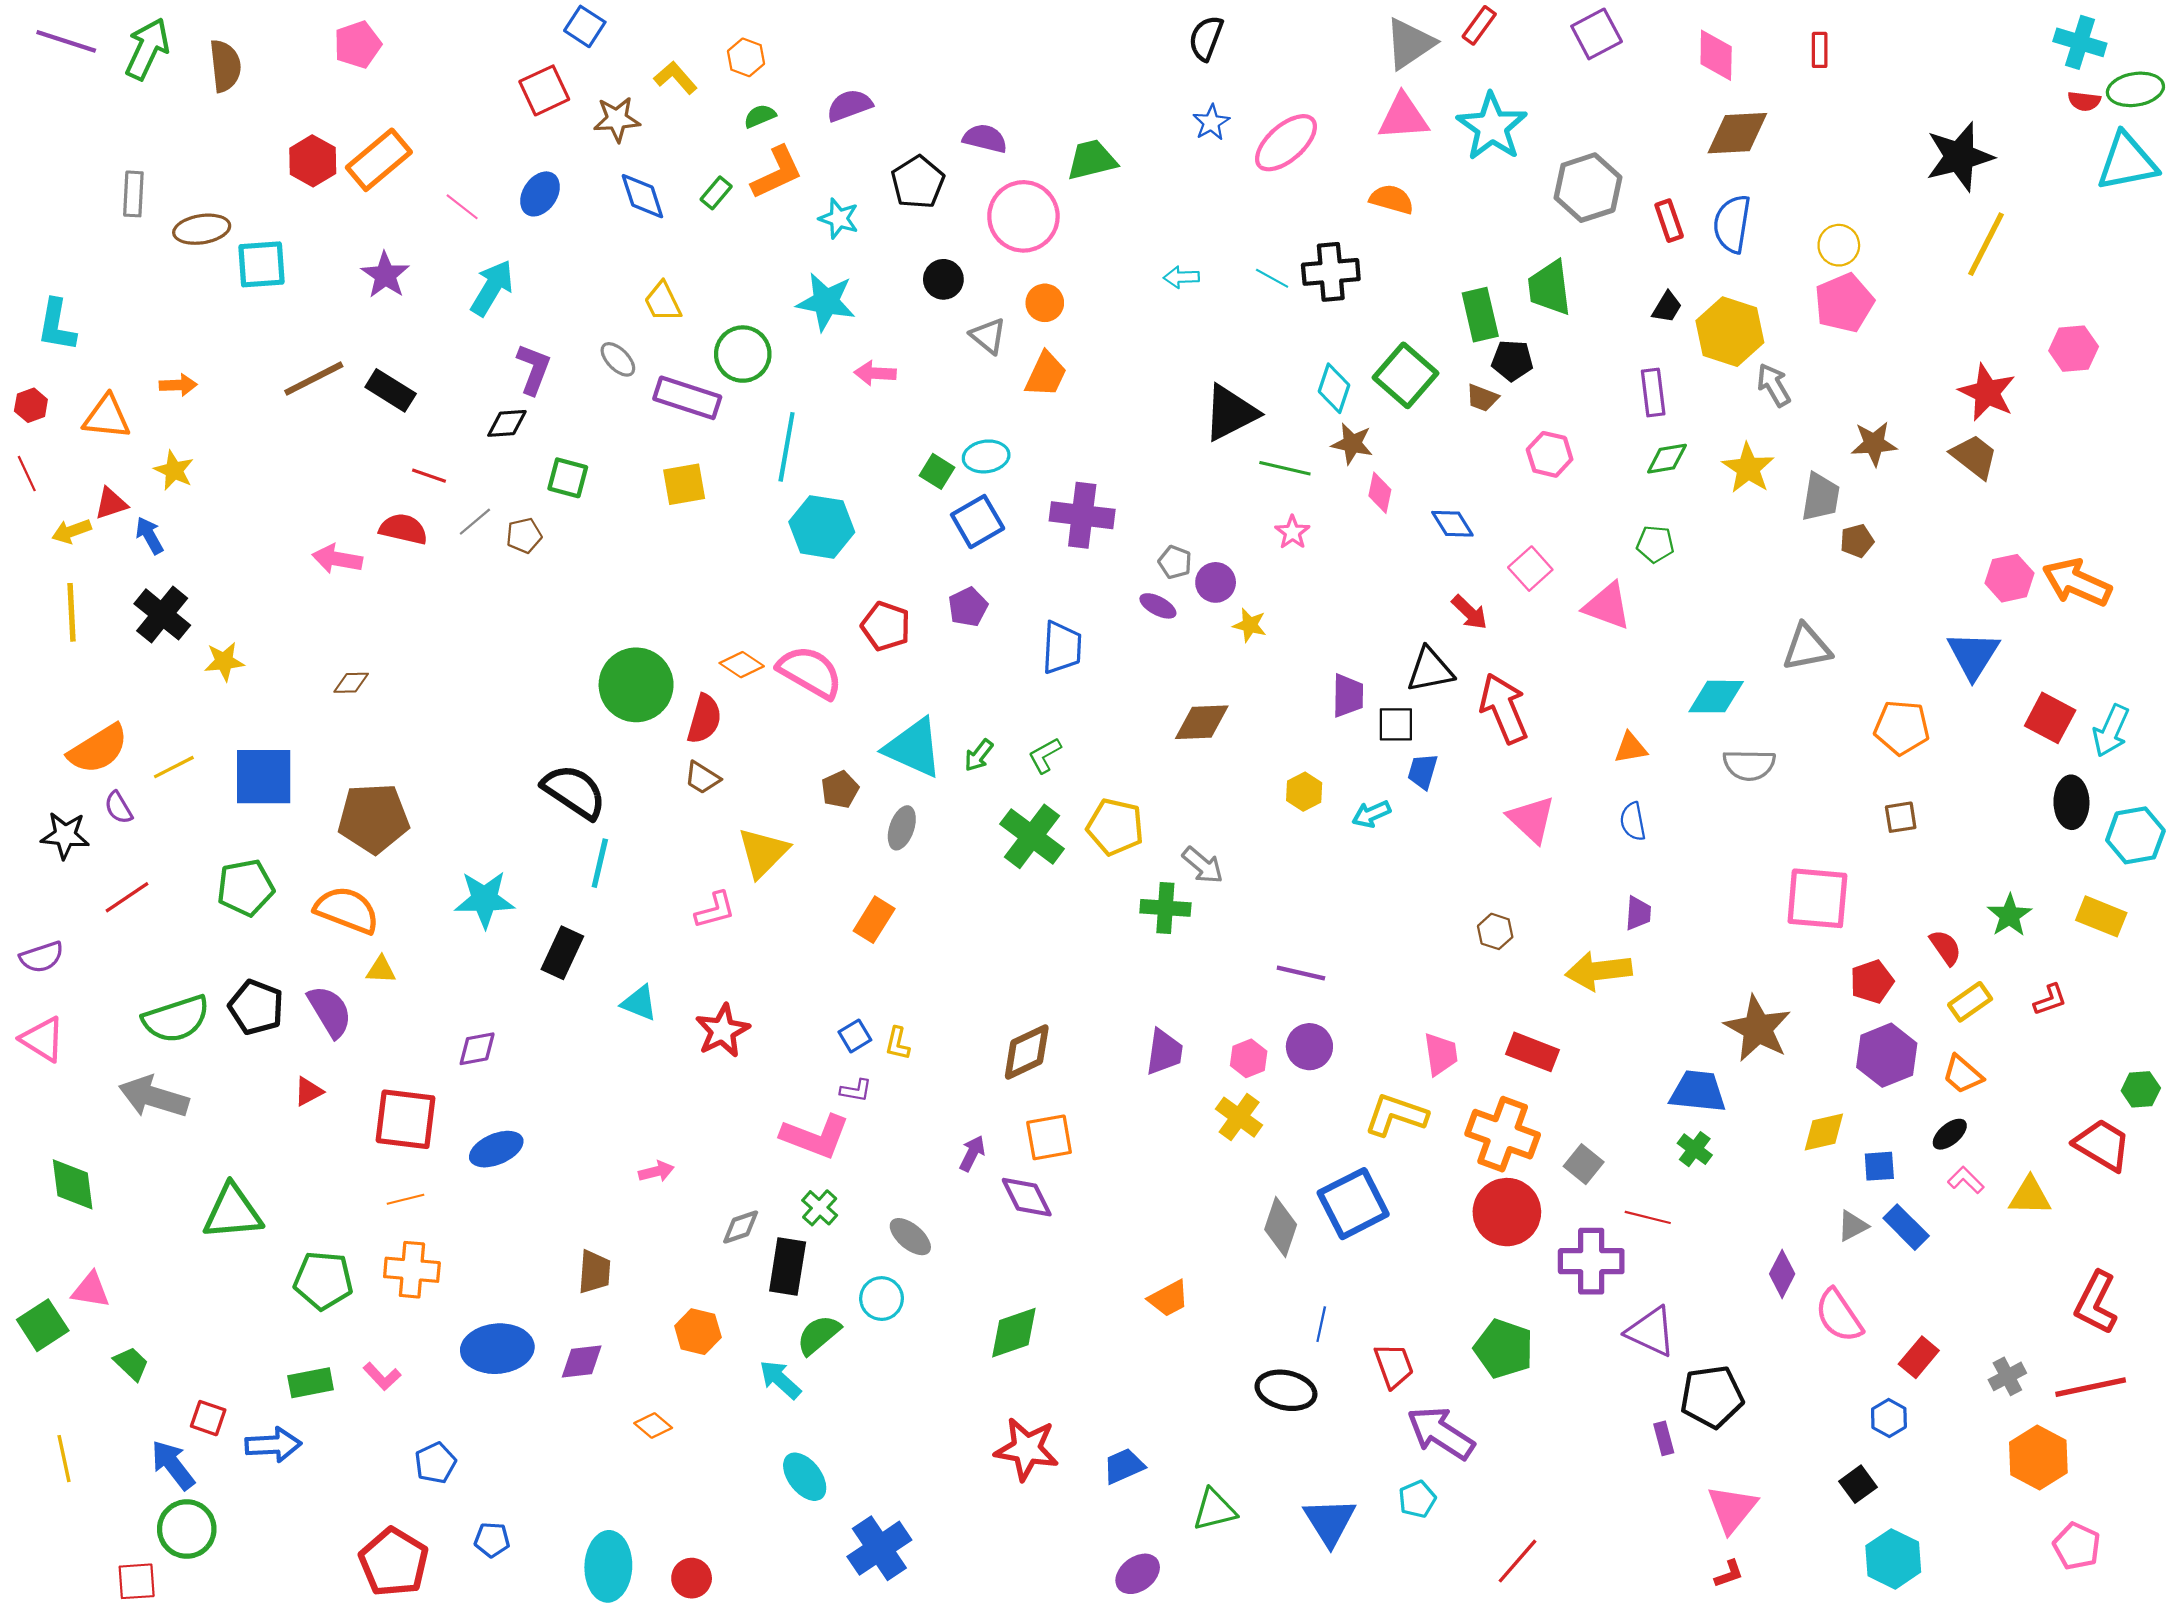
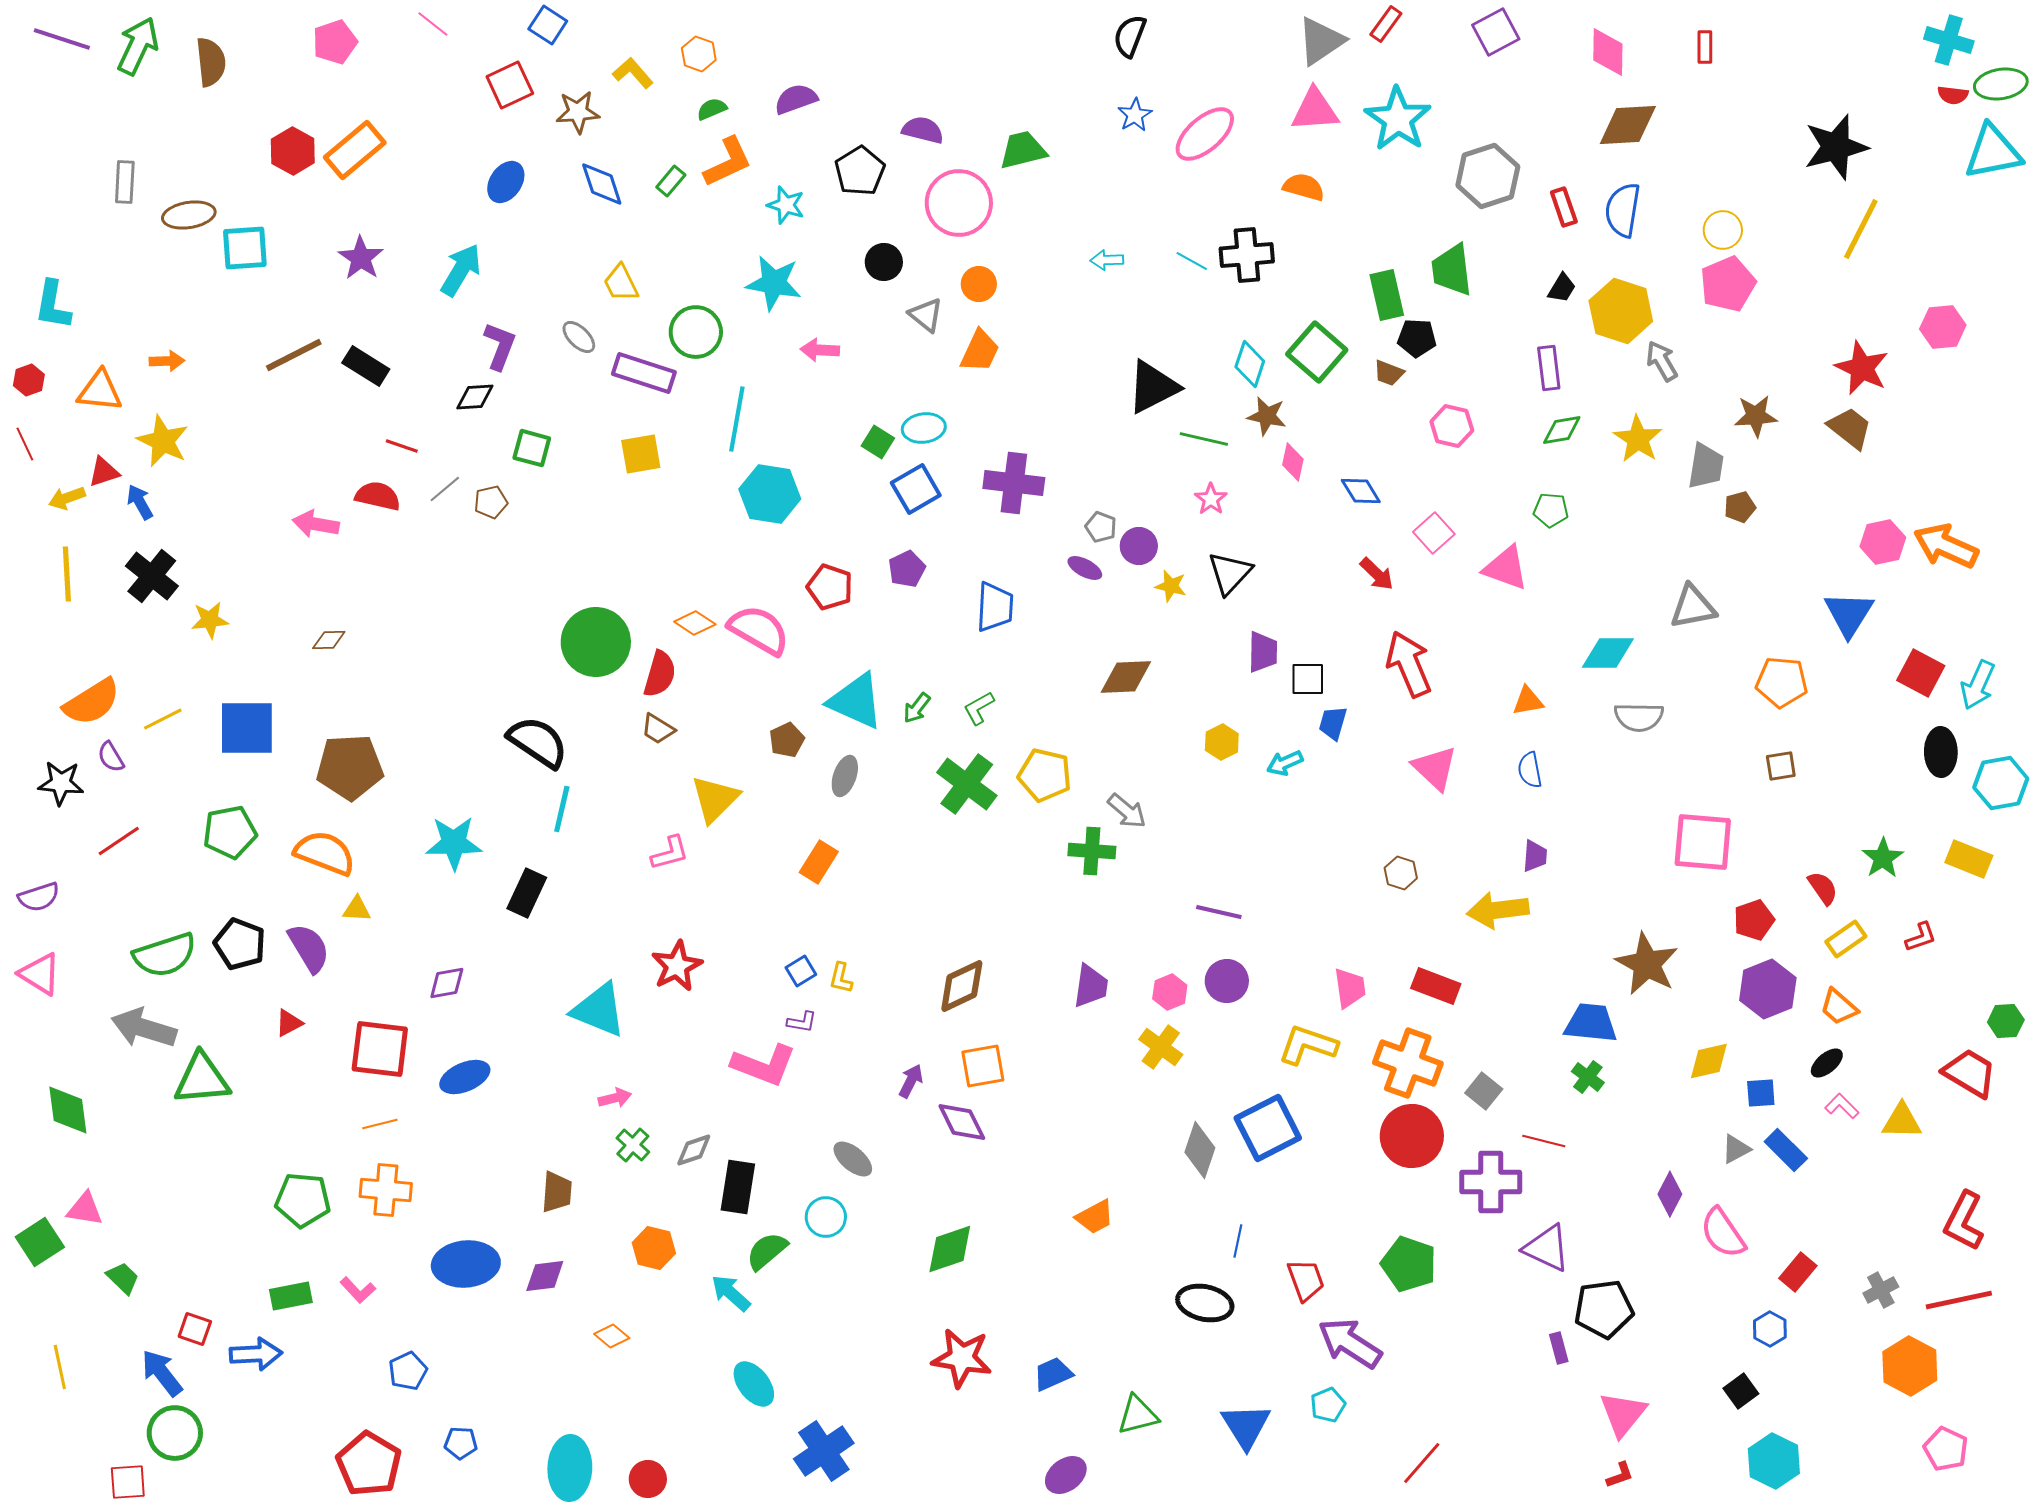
pink line: (462, 207) -> (433, 24), moved
yellow star: (174, 470) -> (163, 441), size x1.4
black triangle: (1430, 670) -> (1230, 573), moved, turned -36
cyan triangle: (639, 1003) -> (599, 1010), moved, size x1.6
green cross: (820, 1208) -> (633, 1145), moved
green triangle: (233, 1212) -> (202, 1079), moved

